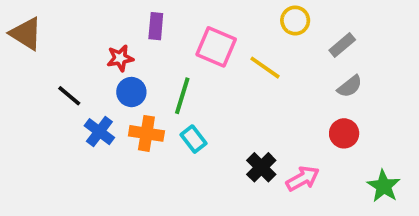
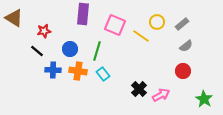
yellow circle: (295, 20) -> (157, 22), moved
purple rectangle: (156, 26) -> (83, 14), size x1.5
red star: (120, 58) -> (44, 31), moved
blue cross: (99, 132) -> (53, 70), turned -35

